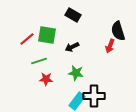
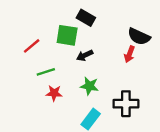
black semicircle: (118, 31) -> (139, 37), turned -48
green square: (47, 35) -> (67, 35), moved
black cross: (94, 96) -> (126, 104), moved

